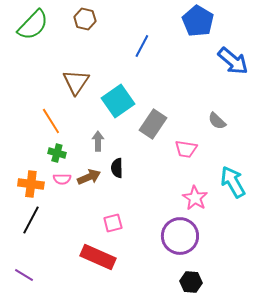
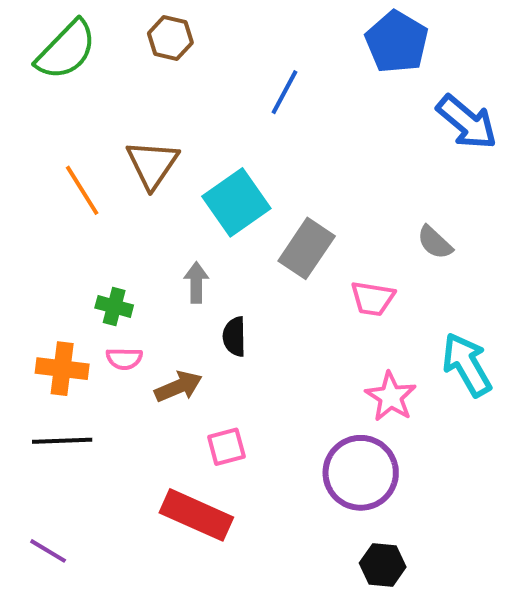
orange line: (51, 121) -> (82, 190), moved
brown arrow: (89, 177) -> (178, 387), moved
black line: (31, 220) -> (62, 441), turned 60

